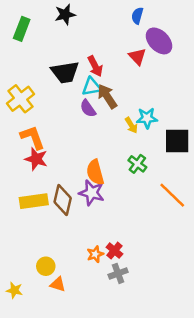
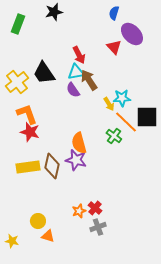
black trapezoid: (65, 72) -> (44, 73), moved, turned 65
orange line: (172, 195) -> (126, 122), moved

